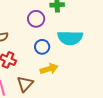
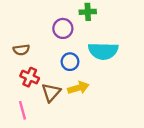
brown triangle: (25, 84) -> (51, 93), moved

